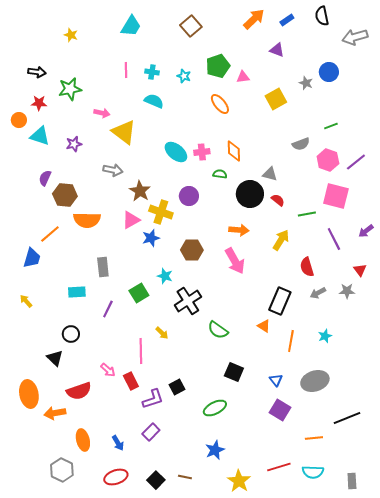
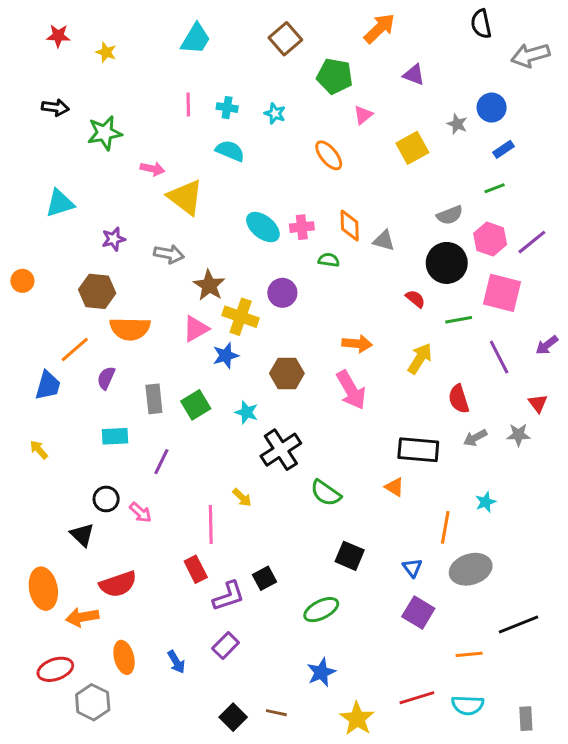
blue rectangle: (287, 20) -> (504, 149), moved
green pentagon: (218, 66) -> (335, 76), moved, turned 30
pink triangle: (243, 77) -> (363, 115), turned -32
red star: (39, 103) -> (58, 36), moved
orange circle: (19, 120) -> (22, 281), moved
cyan triangle: (40, 136) -> (60, 203), turned -35
purple star: (74, 144) -> (114, 239), moved
gray triangle: (270, 174) -> (384, 241), moved
purple semicircle: (45, 178) -> (106, 378), moved
black circle: (250, 194) -> (447, 263), moved
green square: (139, 293) -> (196, 405), moved
black rectangle: (280, 301) -> (418, 450), turned 72
orange line: (291, 341) -> (445, 527), moved
pink arrow: (108, 370) -> (140, 512), moved
red ellipse: (116, 477) -> (55, 669), moved

